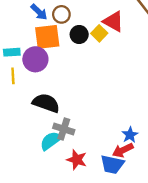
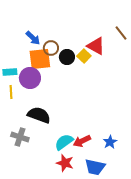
brown circle: (61, 14) -> (51, 48), moved
gray cross: (64, 129) -> (20, 137), moved
cyan semicircle: (51, 141) -> (64, 142), moved
red arrow: (123, 150) -> (82, 141), moved

